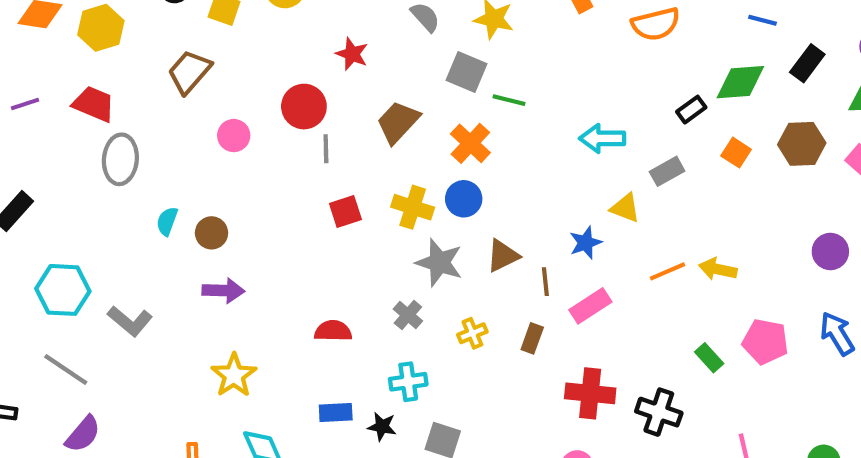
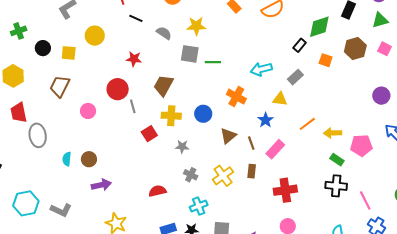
red trapezoid: (94, 104) -> (19, 113), turned -110
orange cross: (470, 143) -> (236, 97), moved
yellow cross: (413, 207) -> (171, 116), moved
gray star: (439, 263) -> (182, 147), moved, size x0.6
yellow arrow: (718, 269) -> (333, 133), moved
yellow cross: (472, 333) -> (223, 176), size x1.5
black cross: (659, 412) -> (336, 186), moved

